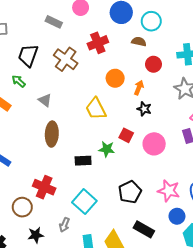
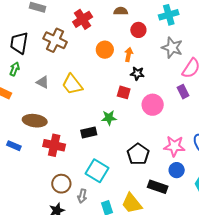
green arrow: (19, 81) -> (15, 69), turned 80
yellow trapezoid: (96, 109) -> (72, 84), moved
brown ellipse: (52, 134) -> (35, 121), moved, turned -75
red square: (126, 135) -> (124, 92), moved
red cross: (44, 187) -> (54, 145), moved
brown circle: (22, 207) -> (61, 184), moved
blue circle: (177, 216) -> (177, 170), moved

